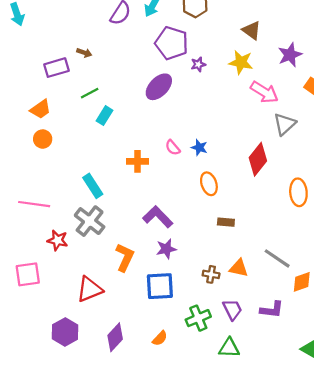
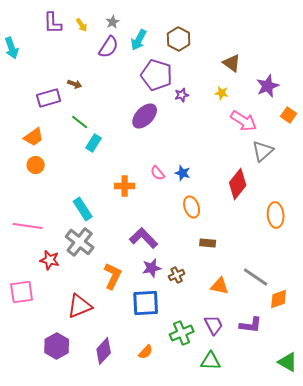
yellow star: (241, 62) -> (222, 93), size x0.6
green line: (90, 93) -> (80, 122), turned 66
brown cross: (211, 274) -> (177, 275), moved, turned -35

